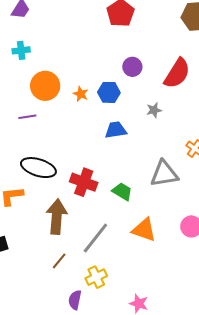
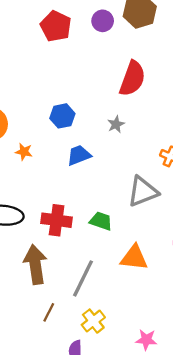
purple circle: (132, 67) -> (103, 21), moved
orange star: (81, 94) -> (24, 152), moved

